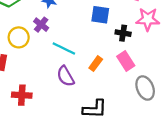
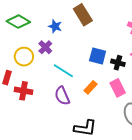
blue square: (100, 15) -> (98, 56), moved
red cross: (22, 95) -> (23, 91), moved

